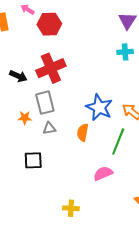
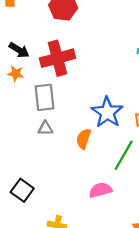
black arrow: (18, 76) -> (19, 50), moved
orange star: (25, 118) -> (16, 73), moved
black square: (33, 160) -> (22, 190), moved, turned 30

